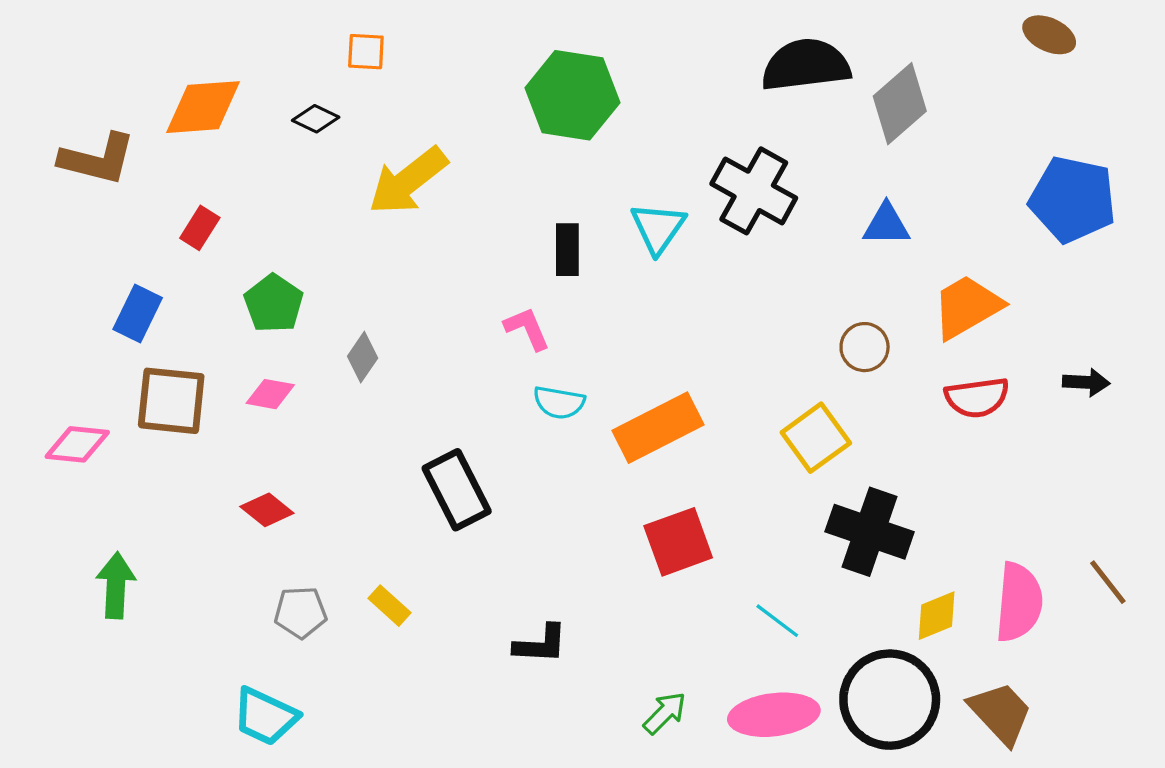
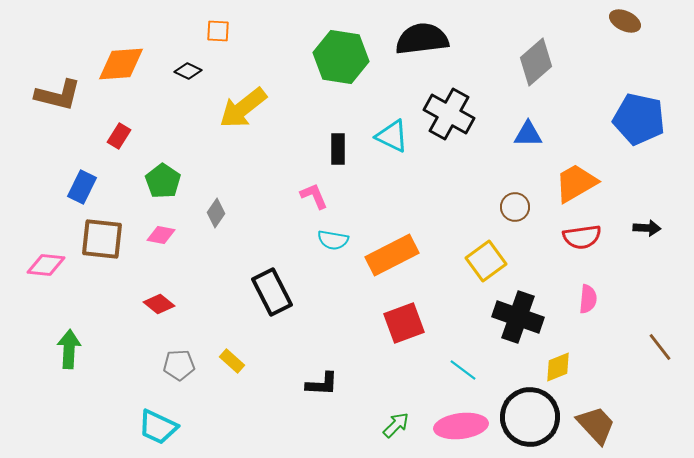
black semicircle: (806, 65) -> (422, 39), moved
cyan triangle: (658, 228) -> (392, 136), turned -39
pink semicircle: (1019, 602) -> (588, 299), moved, size x0.6

